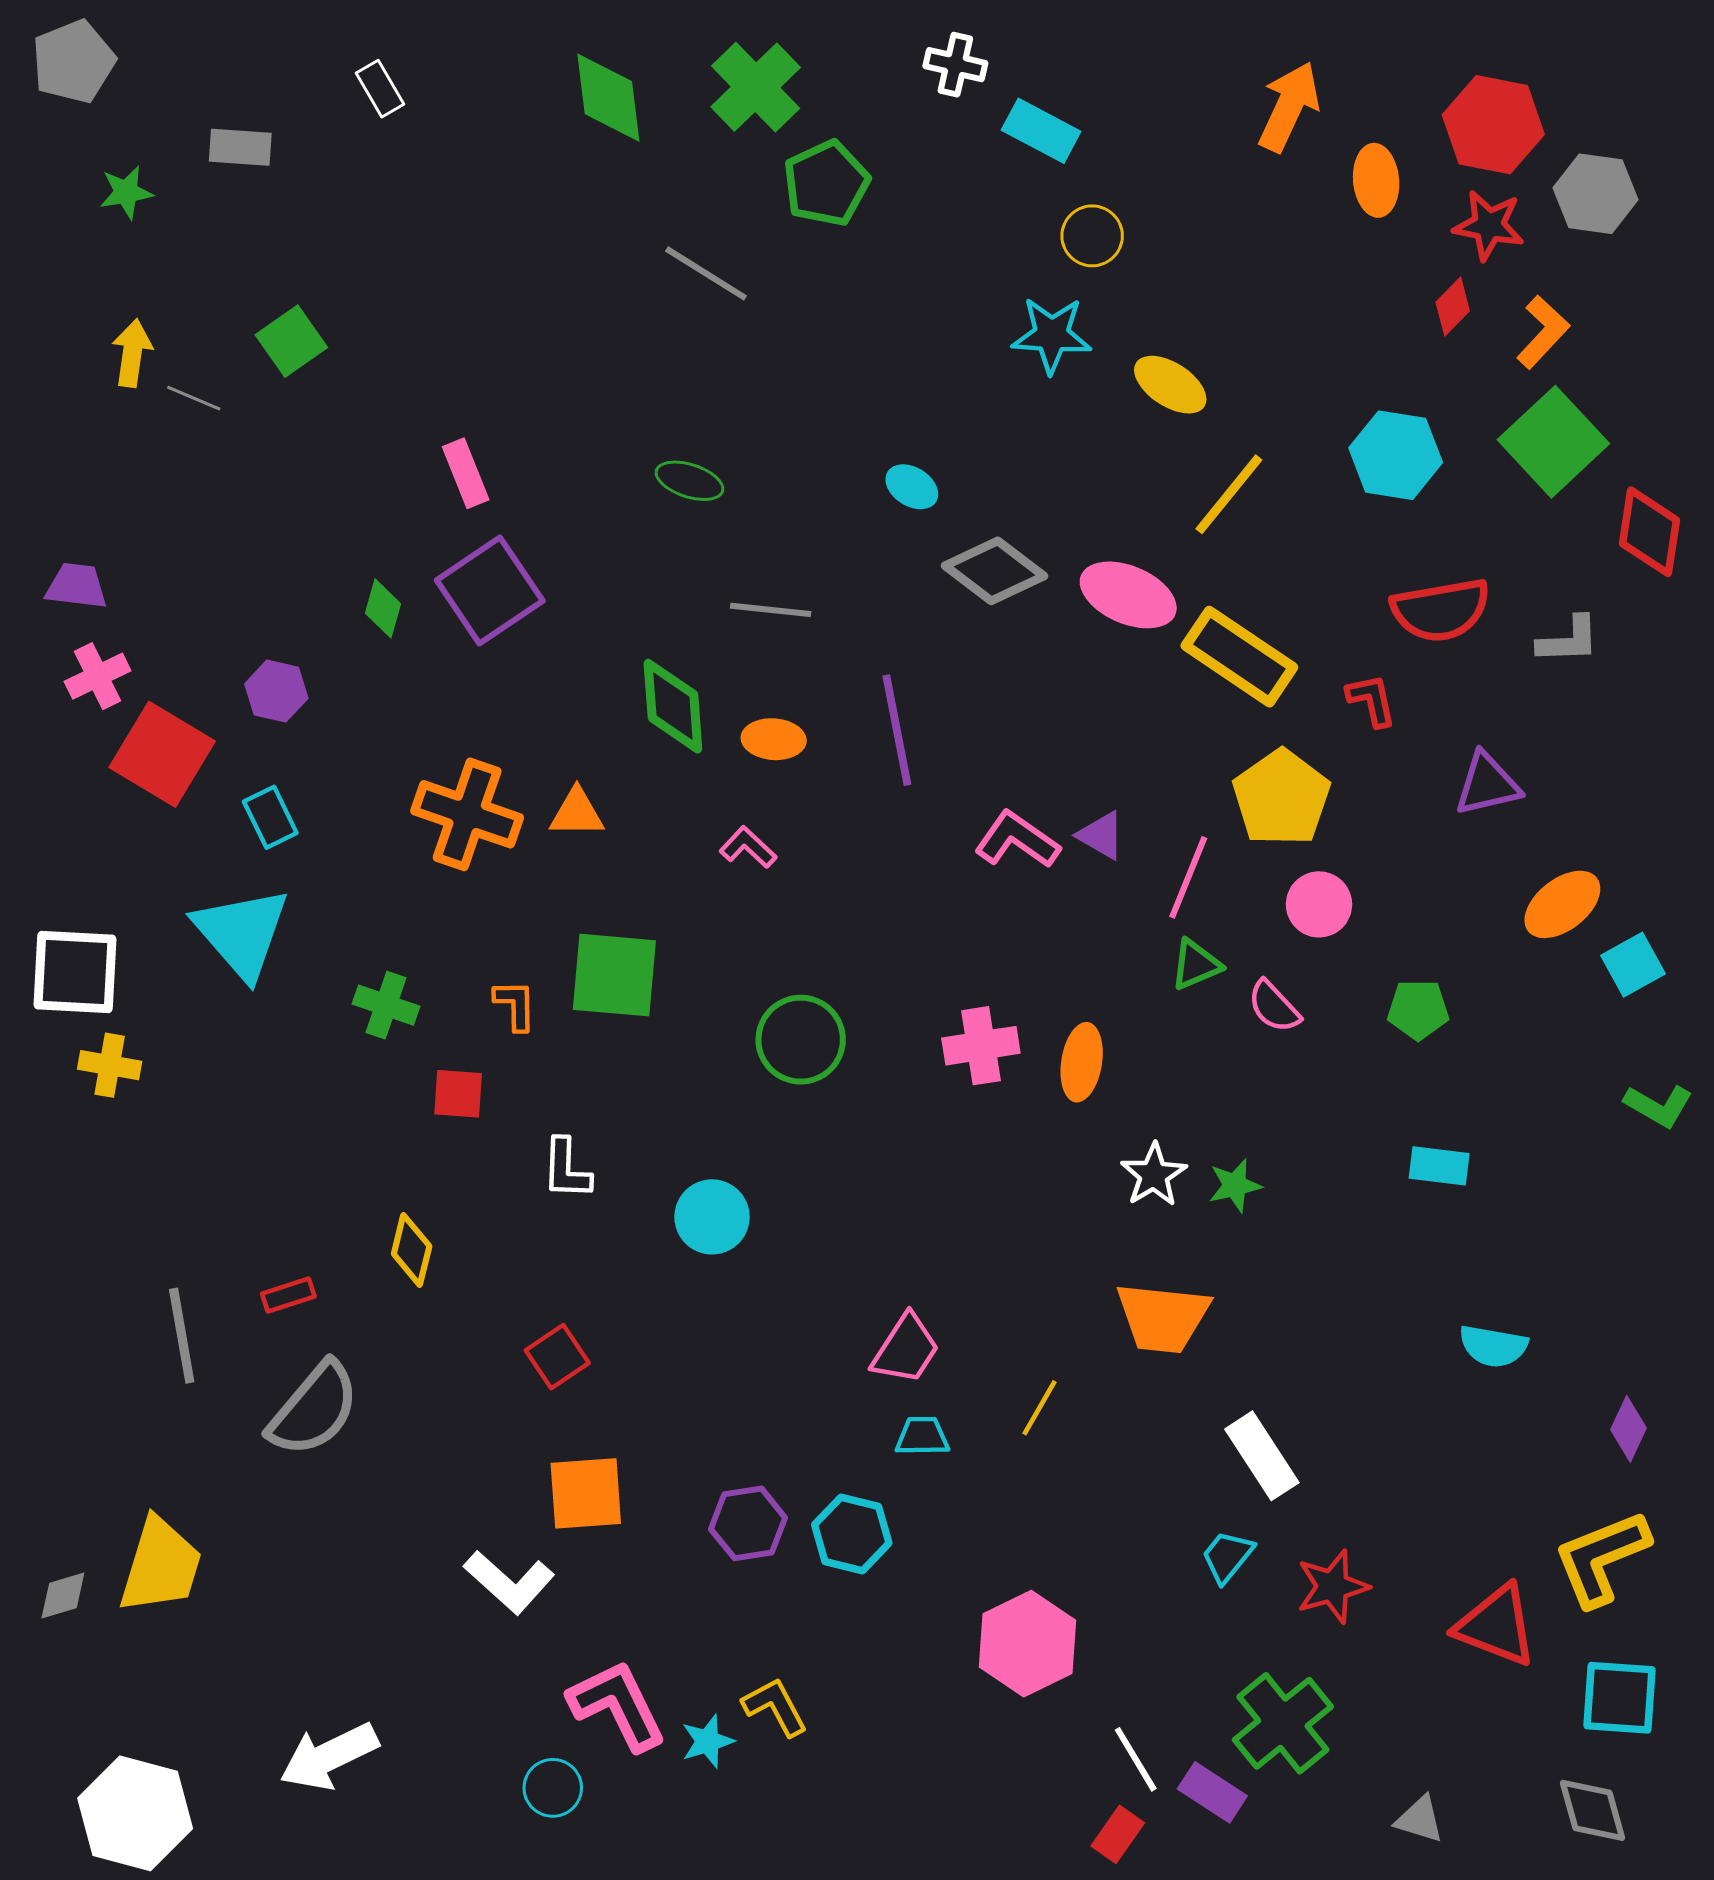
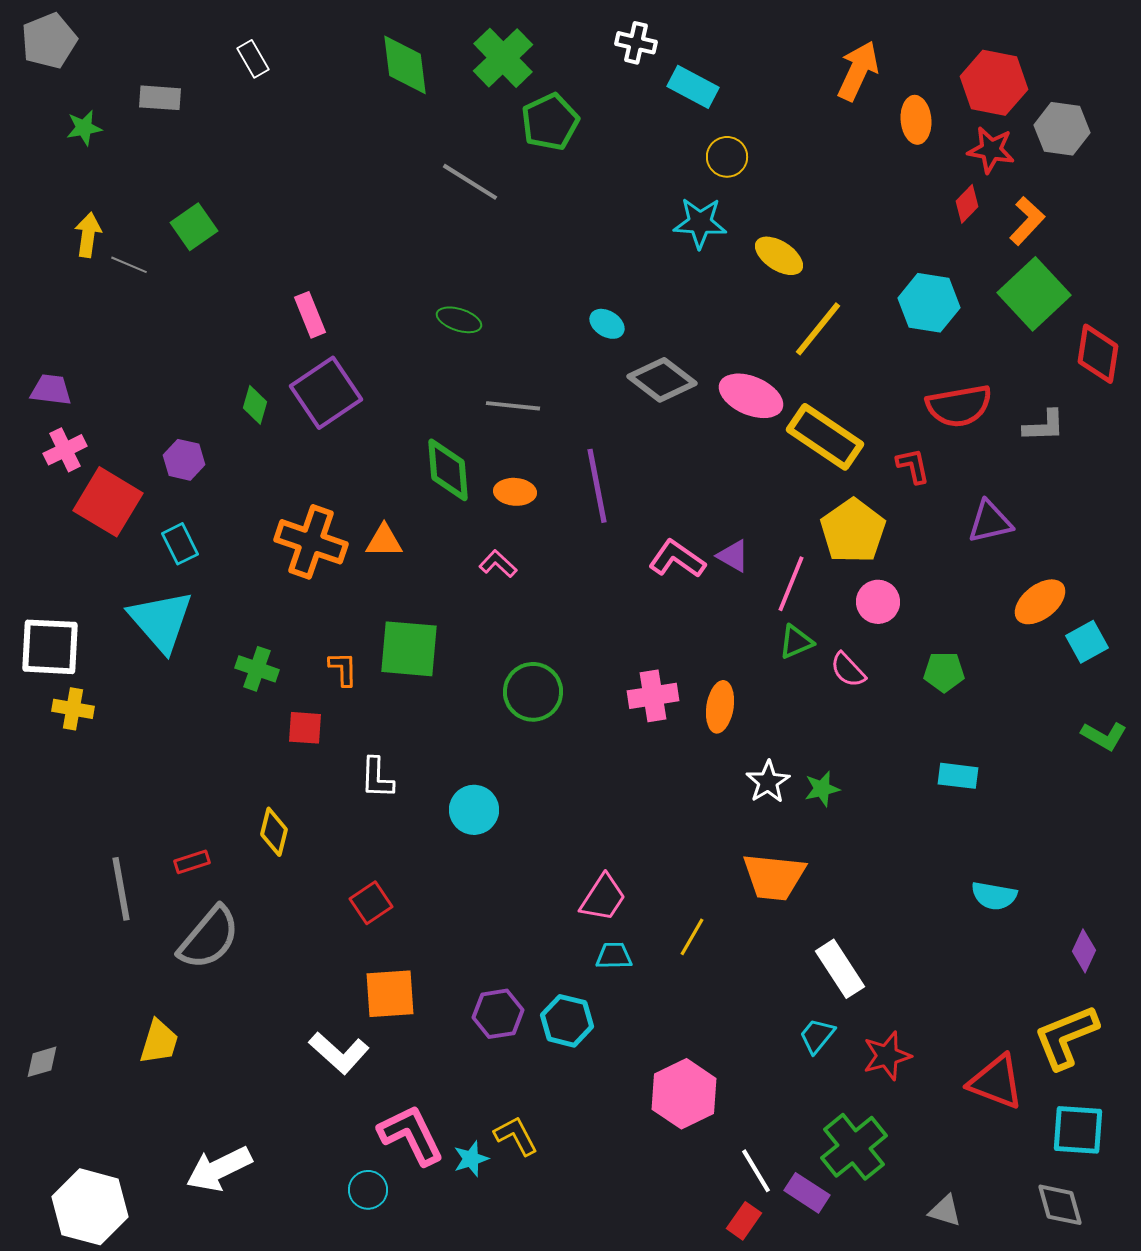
yellow trapezoid: (161, 1565) -> (159, 1042), moved, size x0.7

